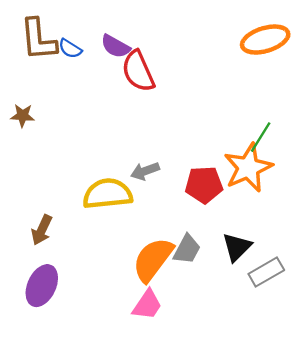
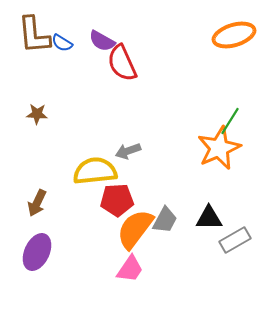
brown star: (22, 115) -> (37, 114), moved
red pentagon: (204, 185) -> (117, 200), moved
black triangle: (237, 247) -> (209, 218), turned 44

